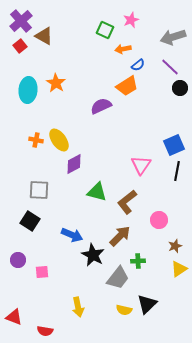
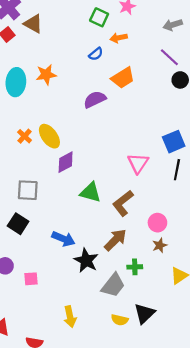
gray arrow: (173, 37) -> (173, 25), size x0.7
blue semicircle: (138, 65) -> (96, 54), moved
orange star: (56, 83) -> (46, 75), turned 30
orange cross: (36, 140) -> (25, 136), turned 32
brown star: (175, 246) -> (160, 245), moved

